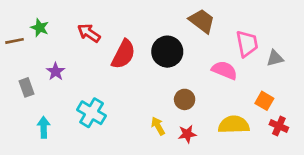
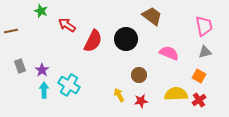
green star: (40, 28) -> (41, 11), moved
pink trapezoid: (247, 44) -> (204, 26), moved
gray triangle: (275, 58) -> (205, 52), moved
purple star: (56, 72) -> (42, 70), moved
red cross: (279, 126) -> (199, 100), moved, turned 32
cyan arrow: (44, 127) -> (44, 90), moved

